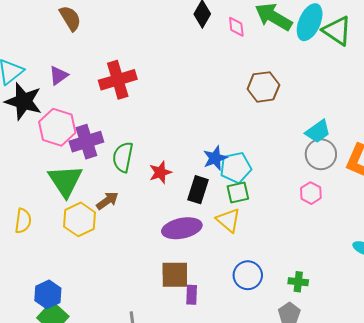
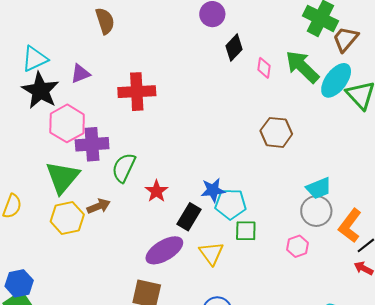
red star: (160, 172) -> (156, 191), turned -30
green square: (238, 193) -> (246, 231), moved
purple ellipse: (182, 228) -> (164, 250), turned -33

